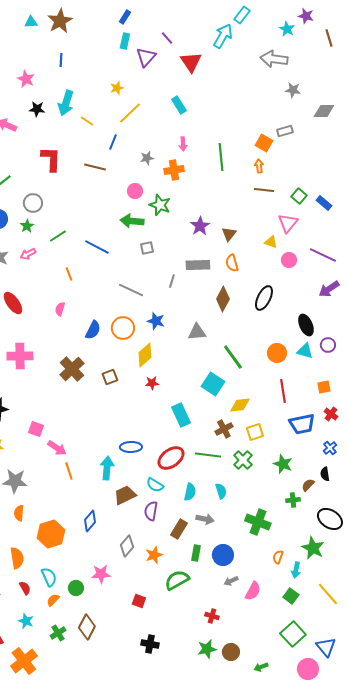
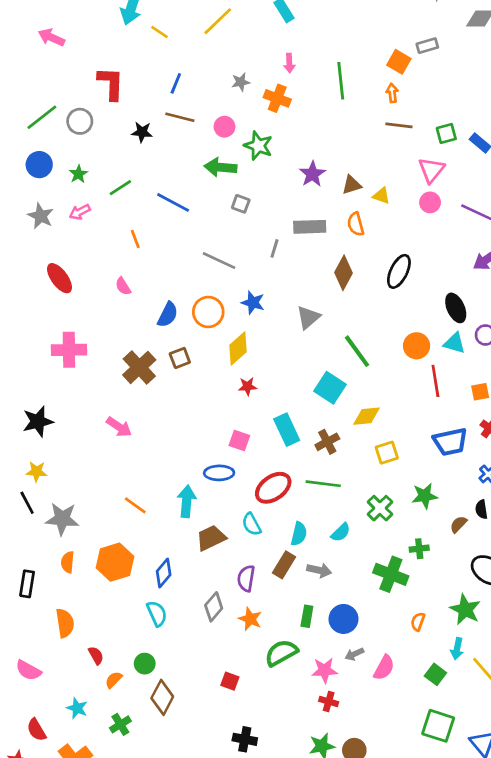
black star: (37, 109) -> (142, 132), moved
blue line: (113, 142) -> (176, 83), moved
brown line: (95, 167) -> (180, 117), moved
orange cross: (174, 170) -> (277, 98), turned 30
green square: (299, 196) -> (446, 133), turned 35
gray circle: (33, 203) -> (80, 121), moved
brown triangle: (229, 234) -> (352, 185), turned 35
yellow triangle: (271, 242) -> (381, 196), moved
gray square: (147, 248) -> (241, 204), turned 32
pink circle: (289, 260) -> (430, 202), moved
pink semicircle: (60, 309) -> (123, 286), turned -48
gray triangle: (197, 332) -> (308, 317), turned -36
brown square: (110, 377) -> (180, 358), moved
red line: (283, 391) -> (435, 381), moved
pink square: (36, 429) -> (239, 440), moved
brown cross: (224, 429) -> (327, 442), moved
pink arrow: (57, 448) -> (119, 427), moved
green cross: (243, 460) -> (380, 508), moved
green star: (283, 464) -> (425, 496), turned -30
orange line: (69, 471) -> (135, 505), turned -36
cyan semicircle: (155, 485) -> (252, 524), turned 30
cyan semicircle: (221, 491) -> (341, 532), turned 63
green cross: (293, 500) -> (419, 549), moved
purple semicircle: (151, 511) -> (246, 578), moved
brown rectangle: (179, 529) -> (284, 565), moved
orange hexagon: (51, 534) -> (115, 562), moved
orange star: (154, 555) -> (250, 619), turned -30
cyan arrow: (296, 570) -> (457, 649), moved
pink star: (101, 574) -> (325, 670), moved
cyan semicircle: (49, 577) -> (157, 614), moved
red semicircle: (25, 588) -> (96, 655), moved
brown diamond: (87, 627) -> (162, 697), moved
green square: (293, 634) -> (438, 726), turned -30

